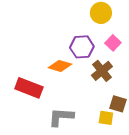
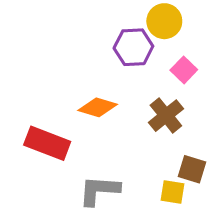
purple hexagon: (82, 47) -> (133, 47), moved

